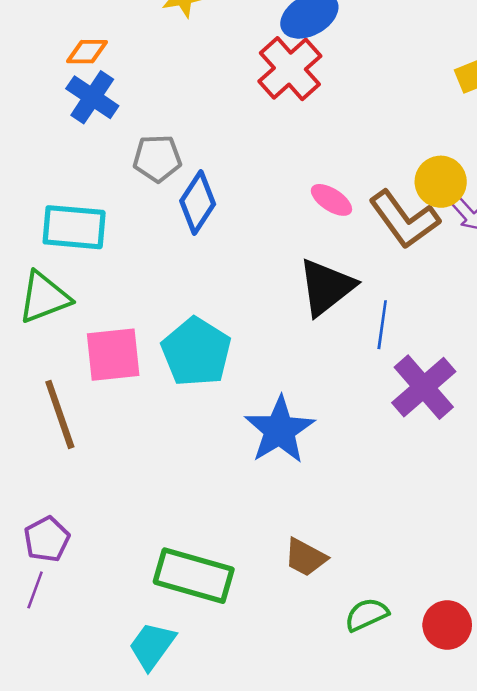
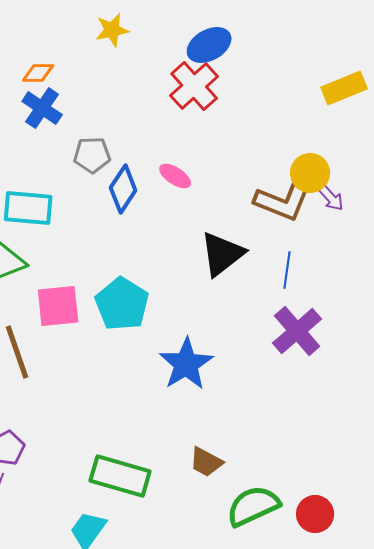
pink ellipse: (331, 200) -> (175, 176), moved
brown L-shape: (404, 219) -> (282, 202), turned -32
blue line: (382, 325) -> (287, 270), moved
green semicircle: (367, 615) -> (253, 506), size x1.6

